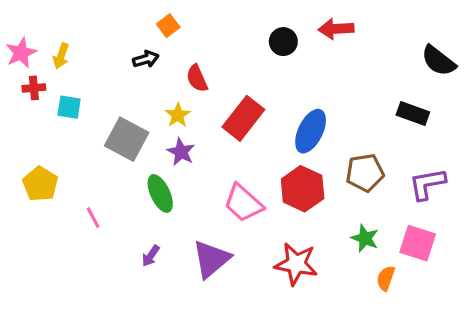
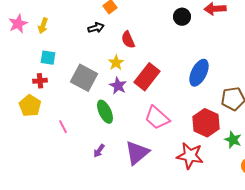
red cross: (34, 88) -> (40, 81), moved
red rectangle: (243, 118) -> (147, 77), moved
red hexagon: (303, 189) -> (206, 123), moved

